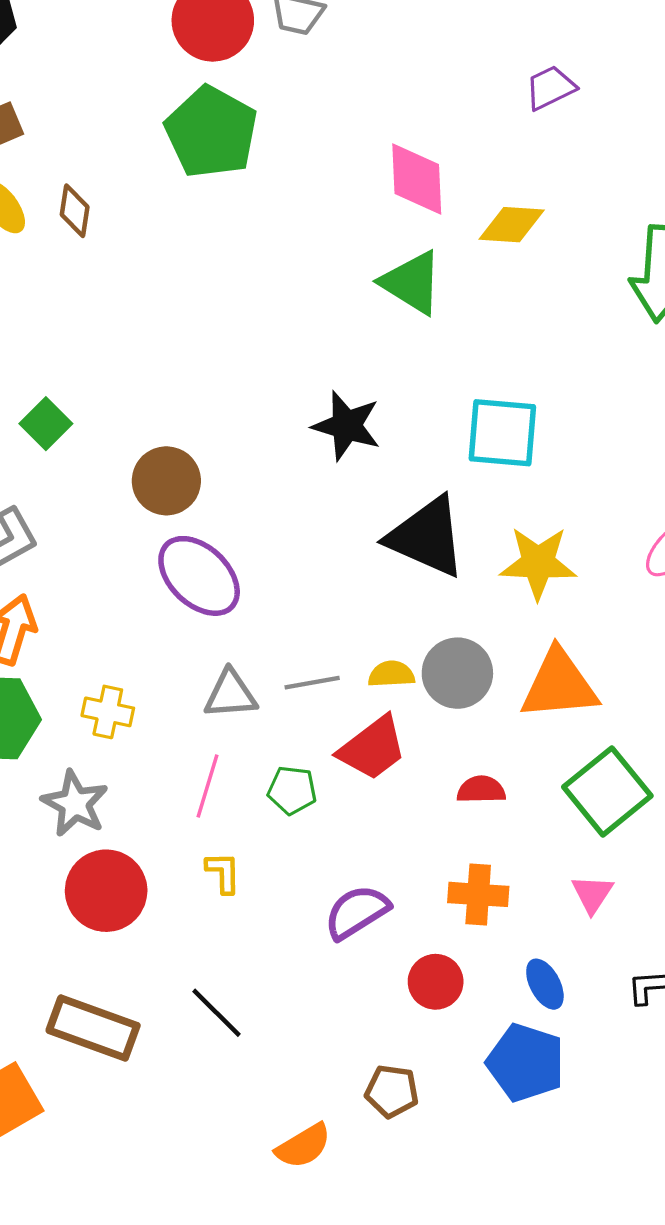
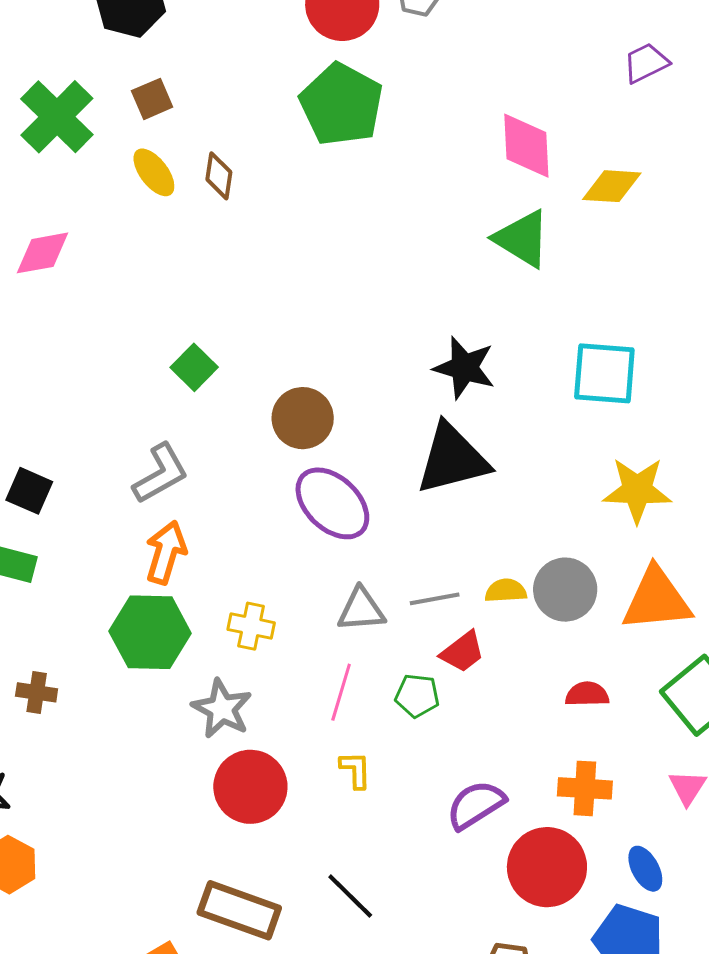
black triangle: (427, 537) -> (452, 459), moved, turned -38
red trapezoid: (372, 748) -> (463, 652), moved, size x0.7
red circle: (436, 982) -> (547, 867), size x1.6

